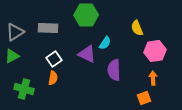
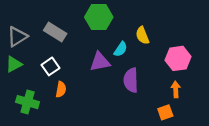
gray rectangle: (48, 28) -> (55, 32), turned 30
yellow semicircle: (137, 28) -> (142, 35), moved
purple triangle: (87, 54) -> (100, 62), turned -36
white square: (54, 59) -> (51, 66), moved

